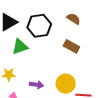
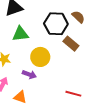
black hexagon: (39, 26) -> (56, 24), moved
yellow circle: (66, 84) -> (40, 57), moved

